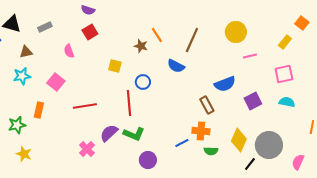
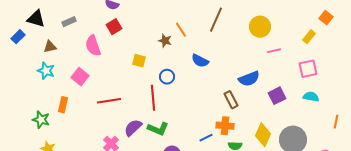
brown line: (192, 40) -> (216, 20), moved
pink semicircle: (69, 51) -> (93, 46), size x1.5
cyan star: (22, 76) -> (46, 71), turned 30
green star: (17, 125) -> (41, 120), turned 30

